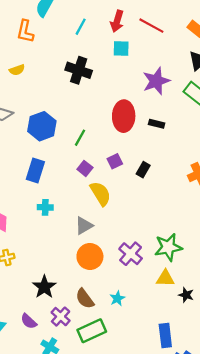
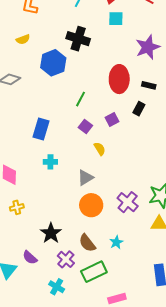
blue hexagon: (42, 126) -> (53, 63), moved
black rectangle: (143, 170) -> (139, 109), moved
yellow semicircle: (100, 194) -> (100, 149), size x0.6
purple semicircle: (29, 321) -> (30, 258), moved

